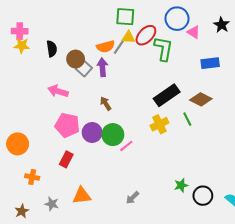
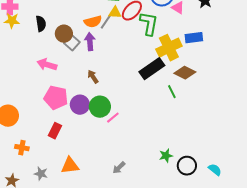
yellow cross: (159, 124) -> (169, 48), moved, size x1.4

